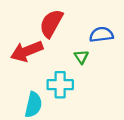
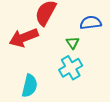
cyan cross: (60, 85) -> (71, 68), moved, turned -30

